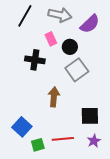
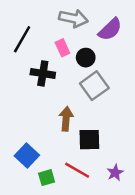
black line: (25, 16) -> (22, 39), moved
black square: (90, 116) -> (89, 140), moved
red line: (63, 139) -> (77, 170), turned 35

